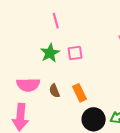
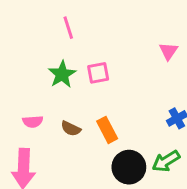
pink semicircle: (28, 85) -> (33, 122), size x0.6
brown semicircle: (54, 91) -> (71, 129), turned -40

